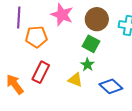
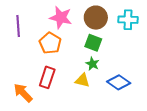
orange pentagon: (36, 37) -> (50, 43), moved, turned -30

